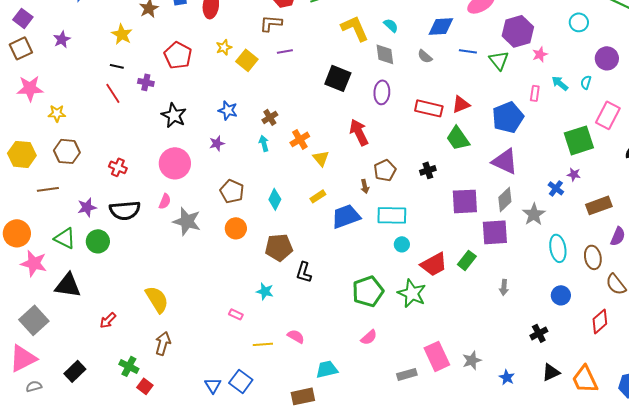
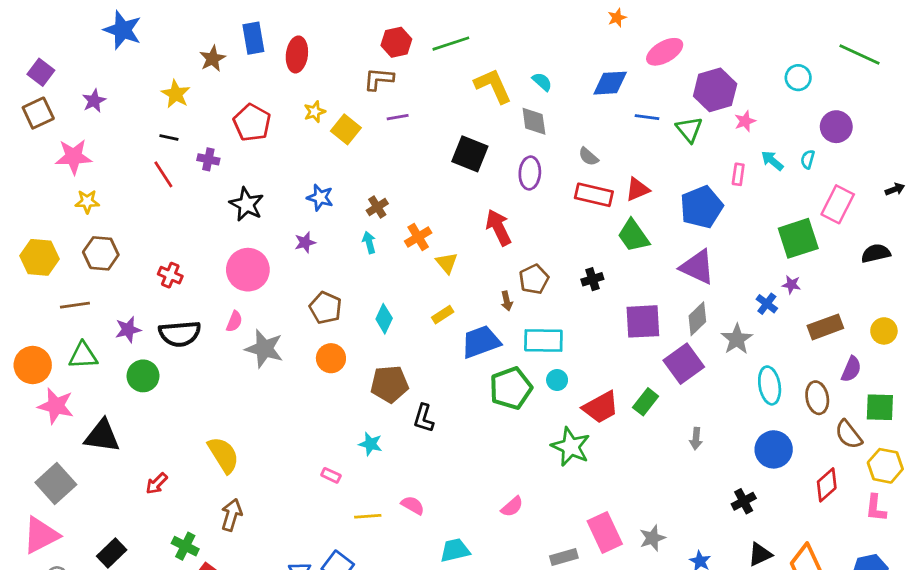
gray semicircle: (425, 56) -> (588, 157), moved
pink star: (30, 88) -> (74, 157), moved
purple square: (495, 232) -> (684, 364), turned -32
green triangle: (65, 238) -> (83, 355), moved, turned -30
green pentagon: (368, 291) -> (511, 388), moved
blue circle: (561, 295) -> (774, 449), size x1.4

